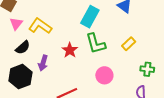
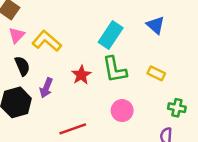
yellow rectangle: (129, 44) -> (156, 73), turned 64
black semicircle: (23, 47) -> (22, 66), turned -77

